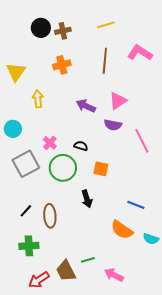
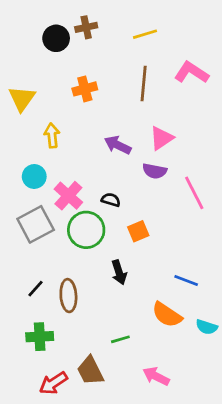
brown cross: (63, 31) -> (86, 27), moved
cyan circle: (13, 129) -> (34, 176), moved
pink cross: (50, 143) -> (68, 196), size x1.5
orange square: (101, 169) -> (138, 231), turned -35
green line: (88, 260) -> (120, 339), moved

